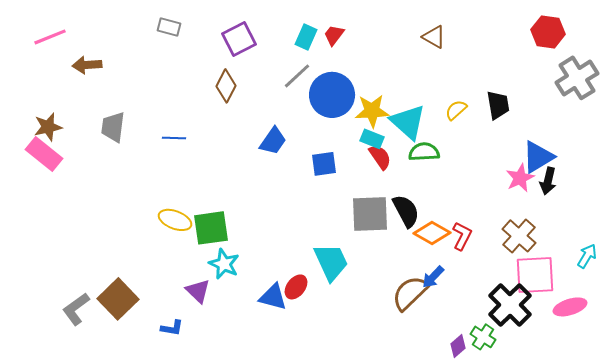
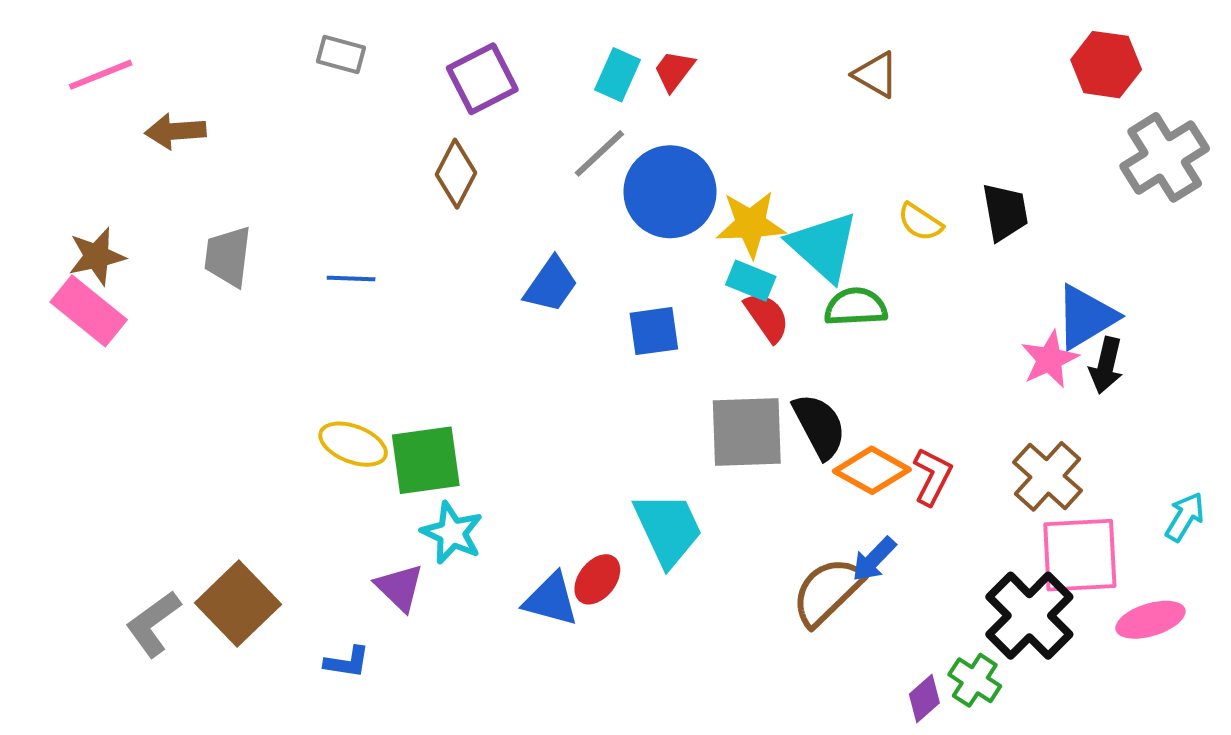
yellow semicircle: (456, 110) -> (920, 222), turned -105

